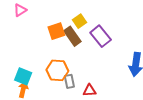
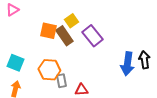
orange square: (56, 31) -> (48, 31), turned 30
cyan square: (23, 76) -> (15, 63), moved

